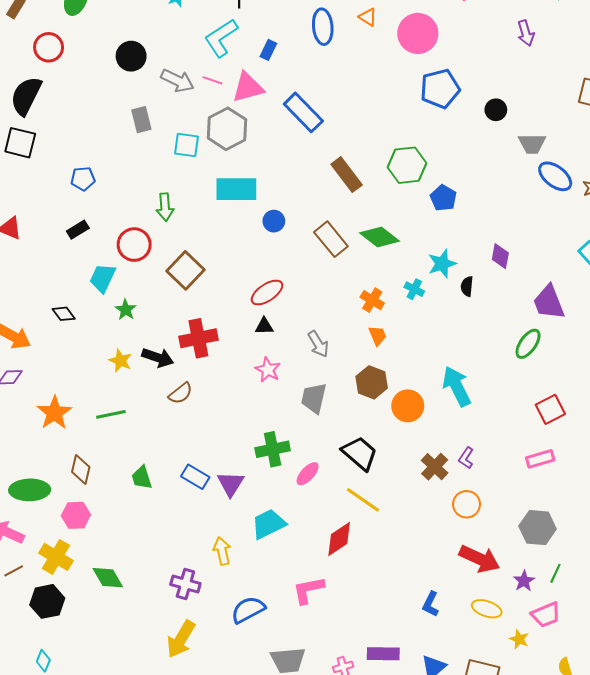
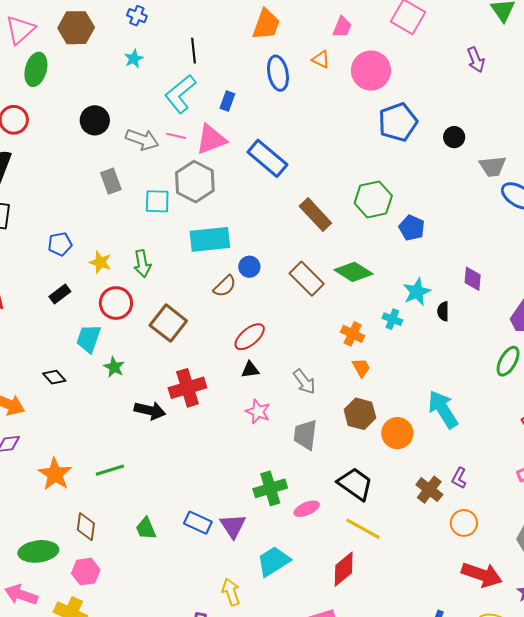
yellow star: (120, 361) -> (100, 262), moved
brown semicircle: (181, 393) -> (225, 286), moved
pink ellipse: (308, 474) -> (307, 509), turned 30

